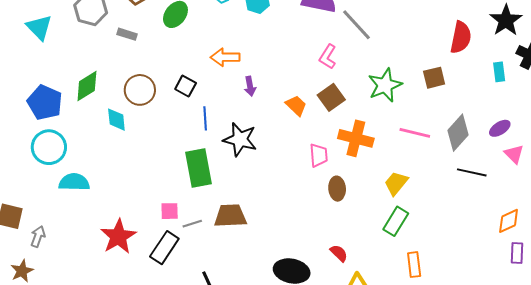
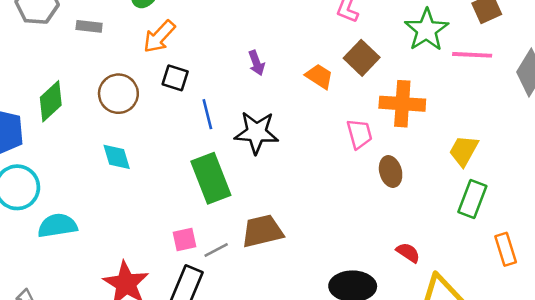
orange arrow: (225, 57) -> (159, 37), moved, turned -36
cyan diamond: (116, 120) -> (117, 157), moved
pink line: (415, 133) -> (472, 55), moved

